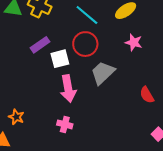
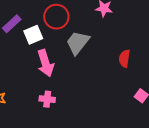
red semicircle: (147, 95) -> (124, 58), turned 48

